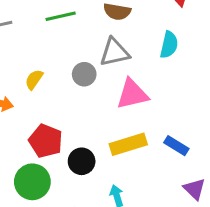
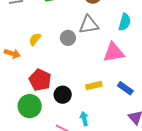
pink triangle: (132, 94) -> (114, 52), moved
yellow rectangle: (128, 144) -> (94, 85), size x0.7

